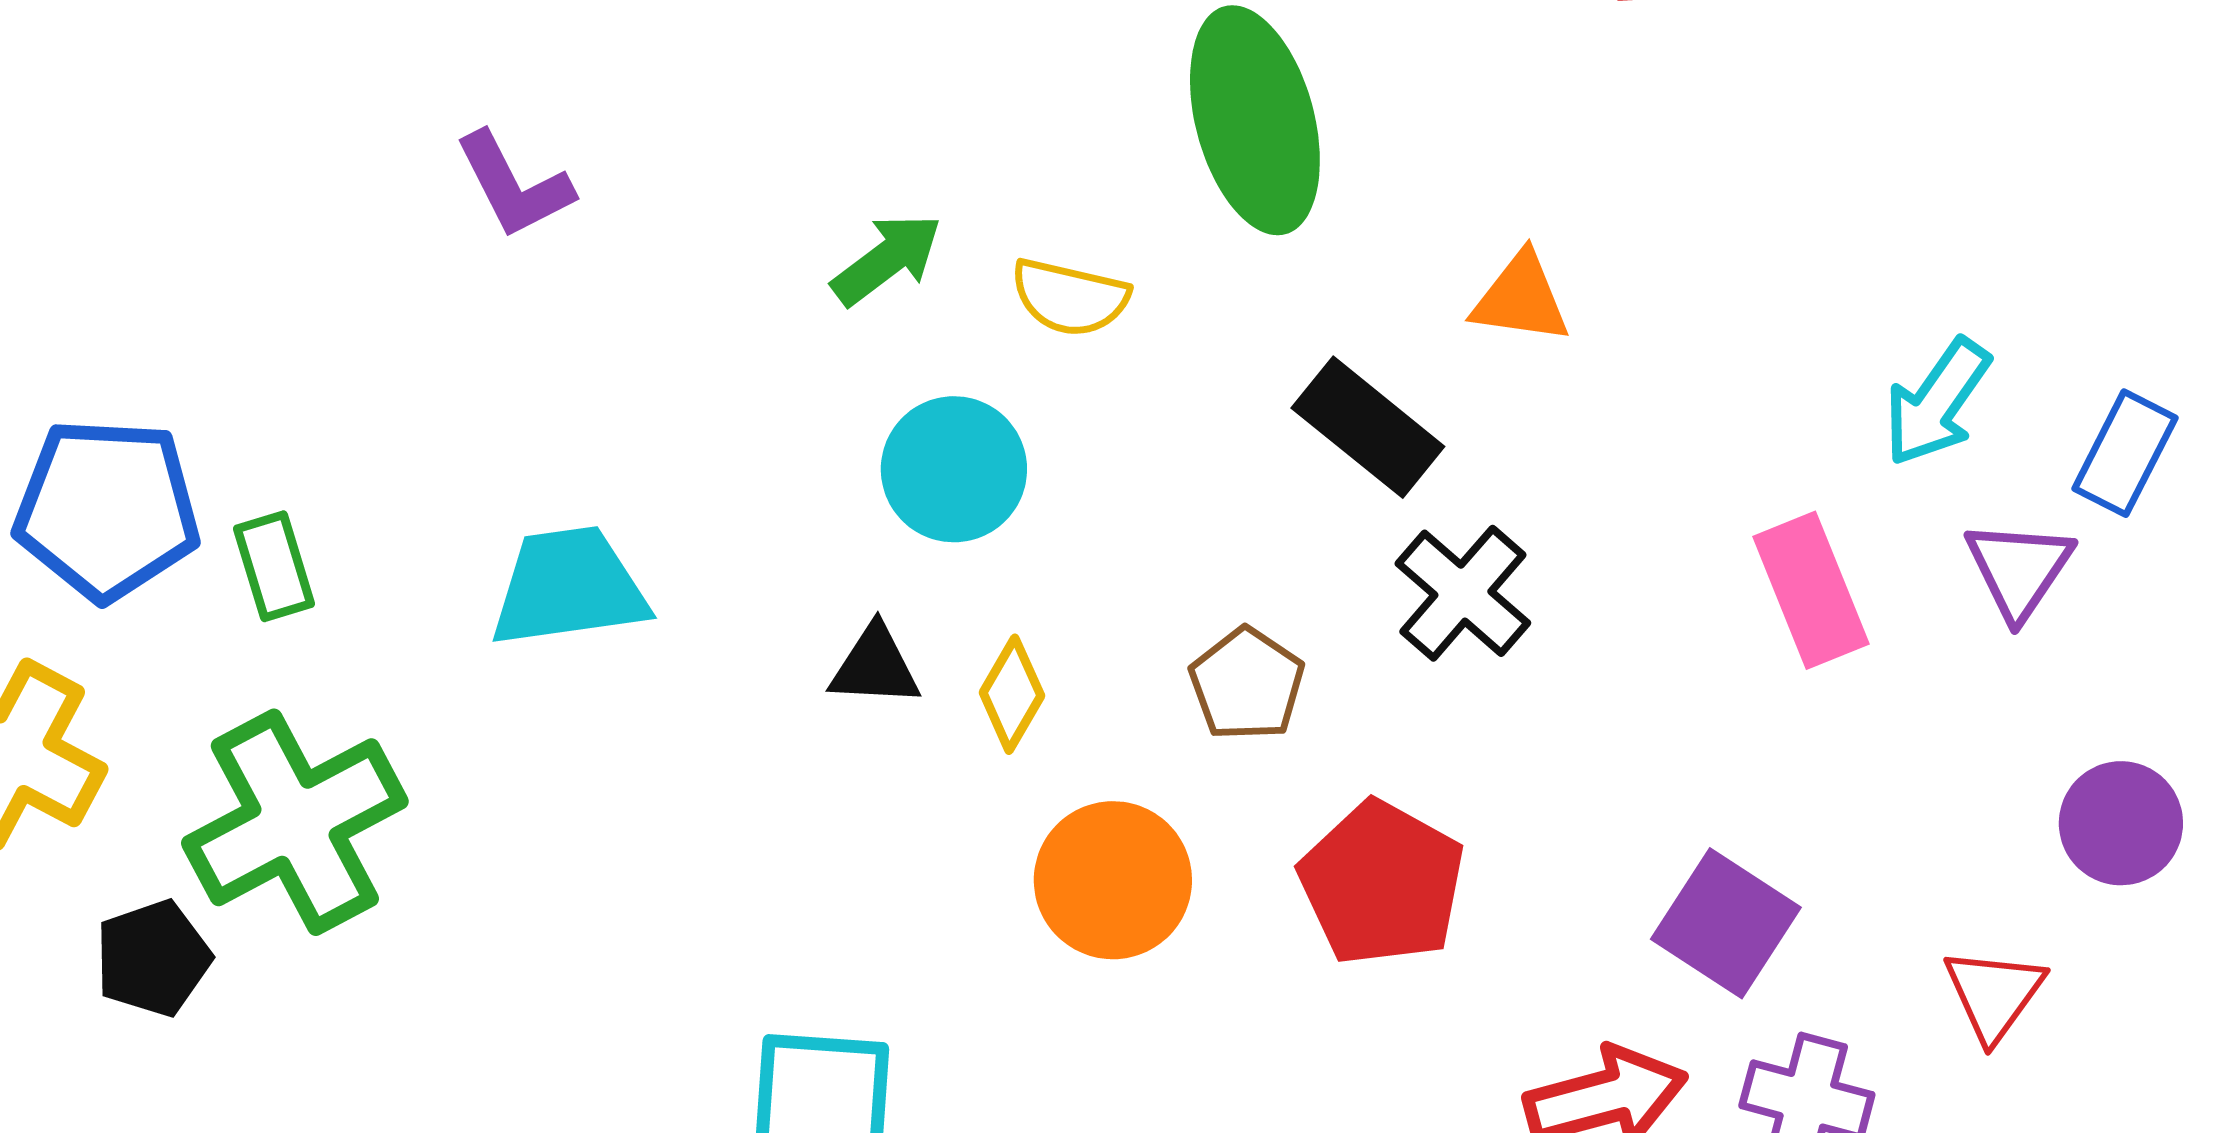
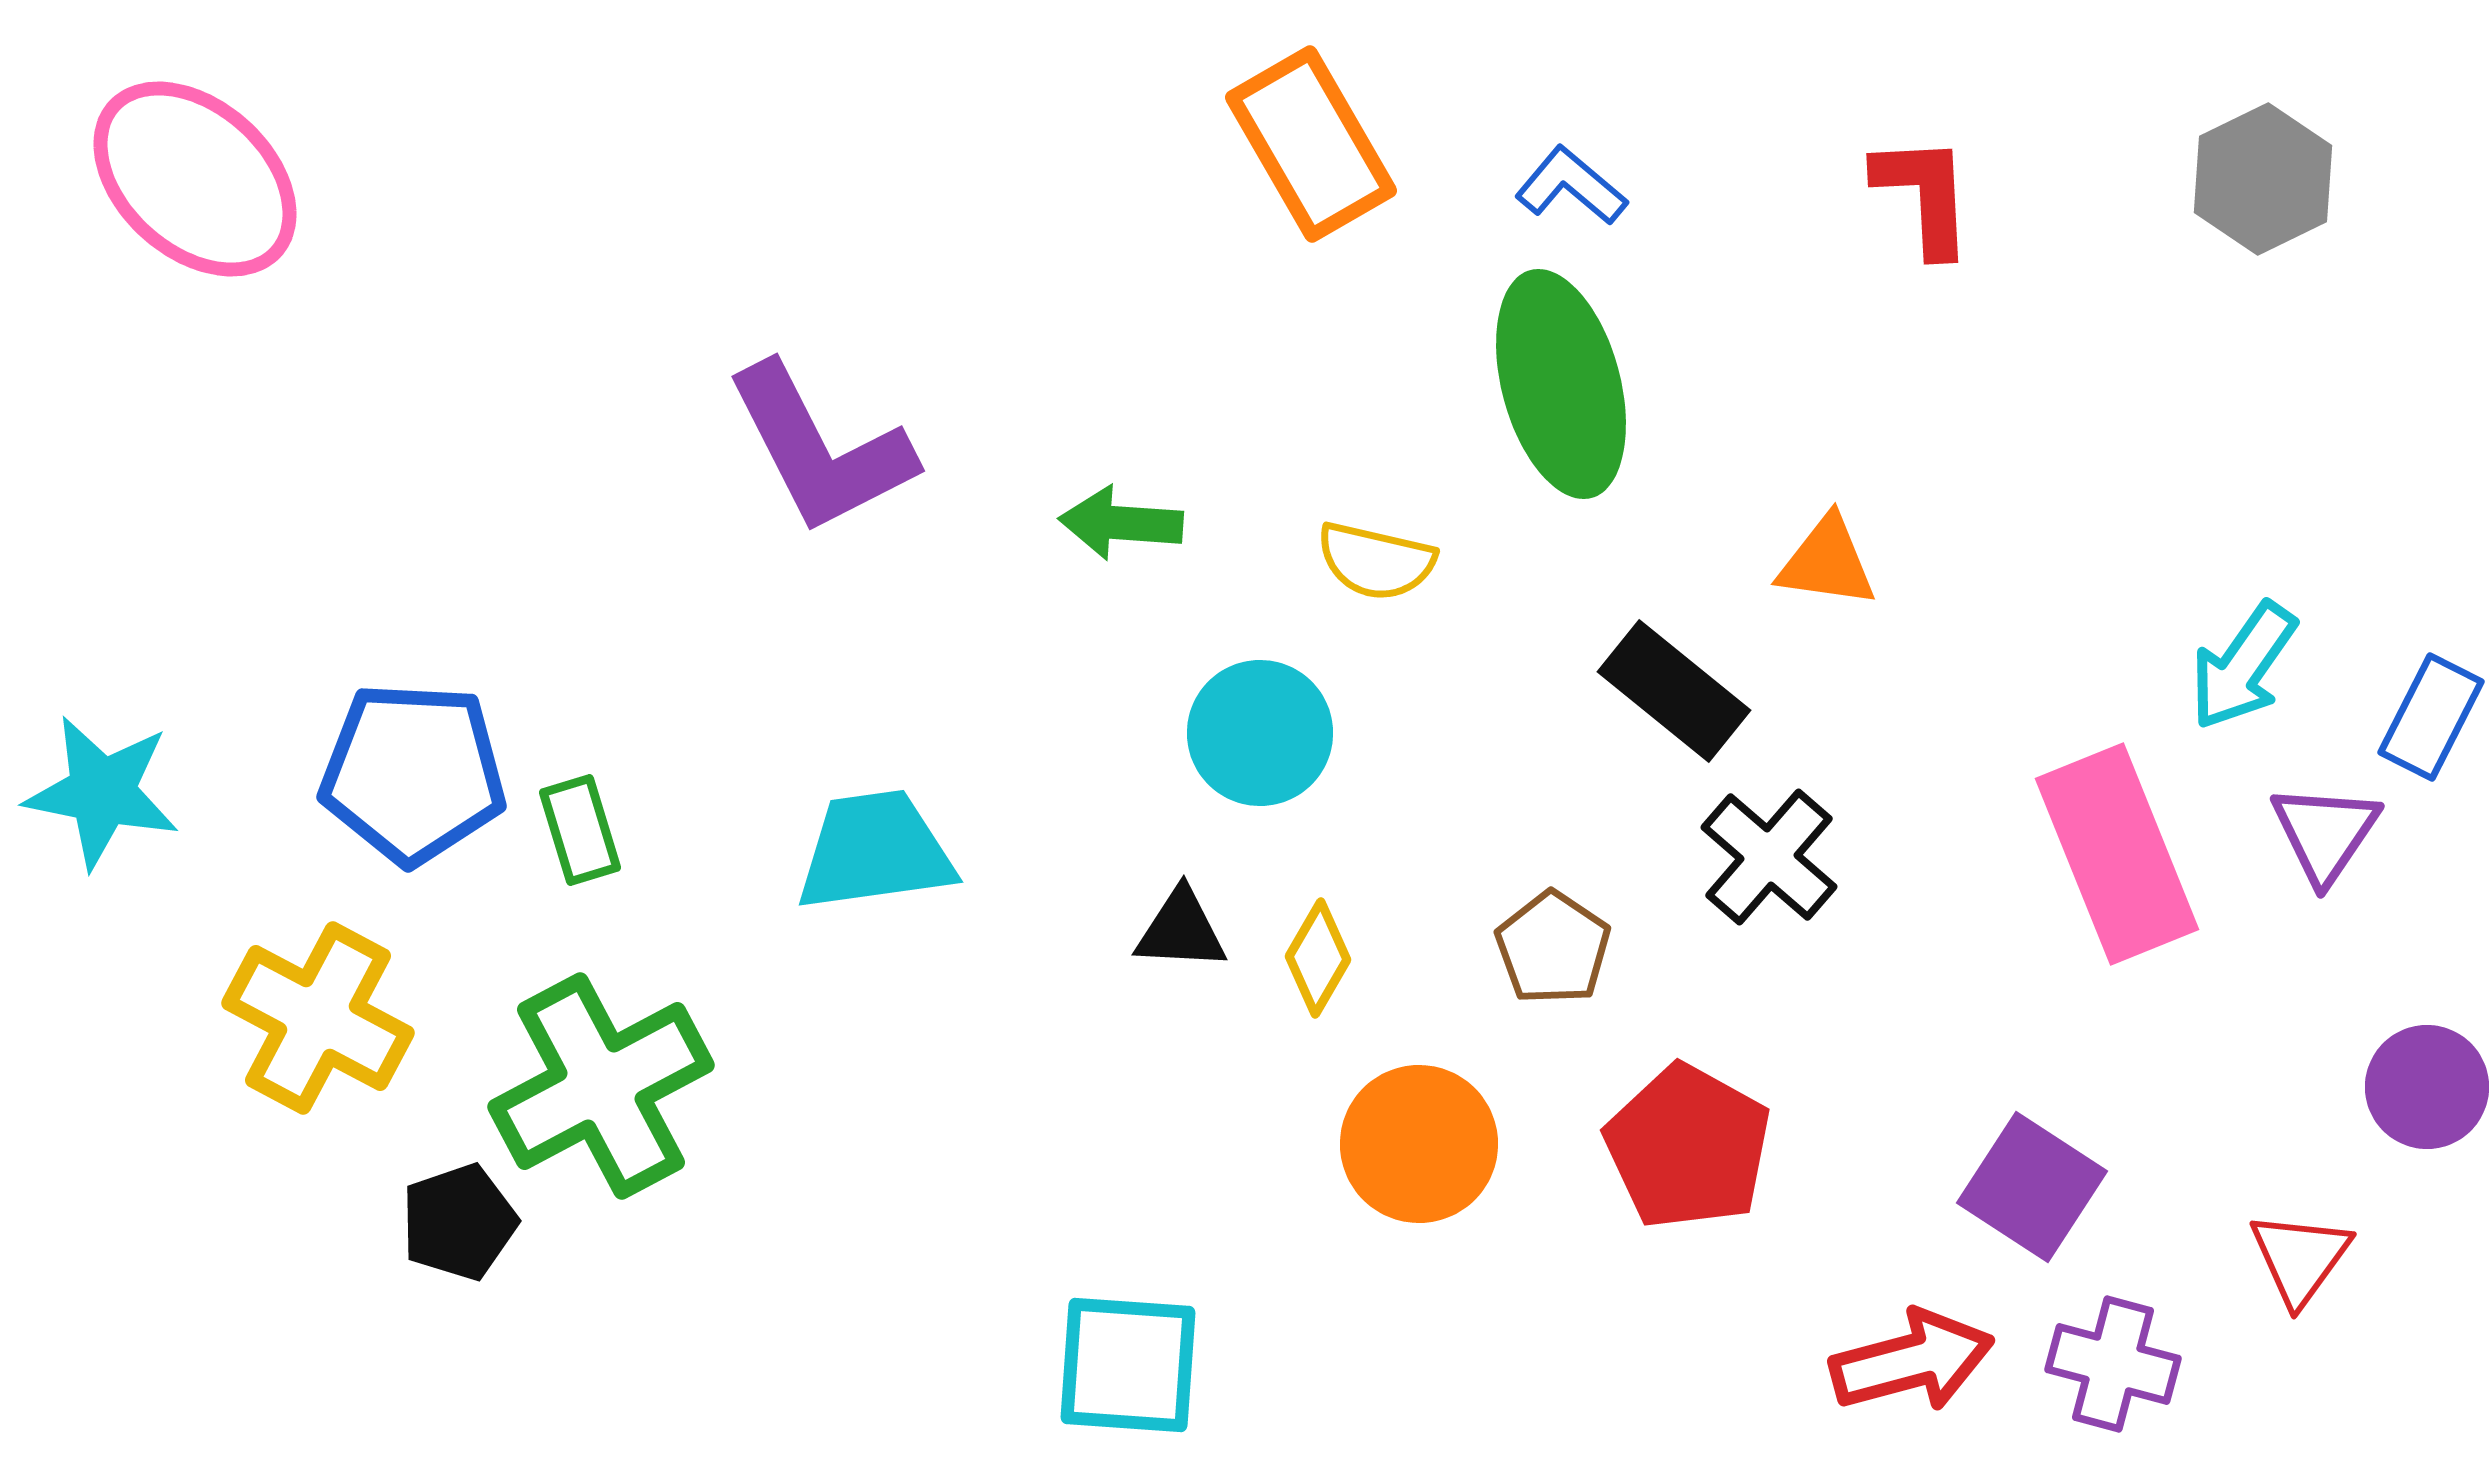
purple L-shape: (514, 185) -> (820, 449), size x1.6
green arrow: (887, 259) -> (1121, 523), moved, turned -139
pink rectangle: (1811, 590) -> (2117, 854), size x1.4

